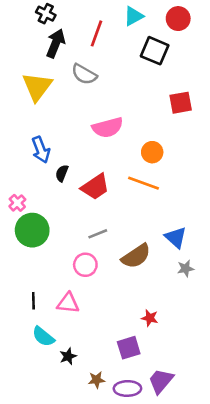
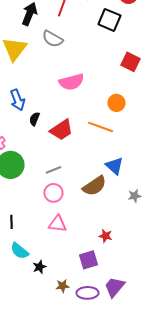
red square: (181, 103) -> (130, 62), turned 36
orange circle: (152, 152) -> (116, 103), moved
gray line: (98, 234) -> (53, 170), moved
blue triangle: (176, 238) -> (114, 166), moved
pink triangle: (68, 303) -> (57, 224), moved

